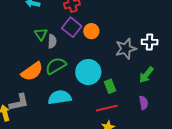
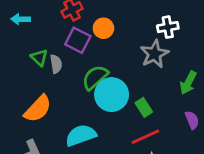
orange circle: (91, 31) -> (103, 28), moved
white cross: (150, 42) -> (168, 27), moved
green semicircle: (56, 66) -> (95, 77), moved

